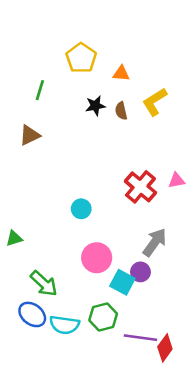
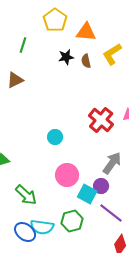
orange triangle: (121, 73) -> (86, 32), size x1.5
blue ellipse: (32, 314) -> (25, 232), moved
purple line: (140, 338) -> (111, 213), moved, turned 30

